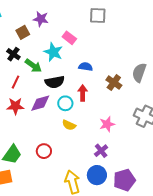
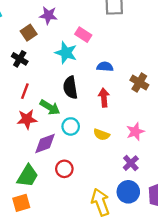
green arrow: (33, 66) -> (50, 107), moved
black semicircle: (55, 82) -> (70, 87), turned 96
purple diamond: (40, 103) -> (45, 144), moved
cyan circle: (65, 103) -> (71, 126), moved
yellow semicircle: (69, 125) -> (101, 135), moved

